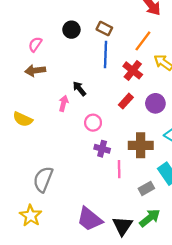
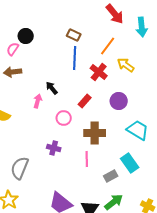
black circle: (71, 30) -> (26, 36), moved
red rectangle: (126, 101) -> (85, 101), moved
brown cross: (141, 145) -> (95, 133), moved
purple cross: (102, 149) -> (54, 148), moved

